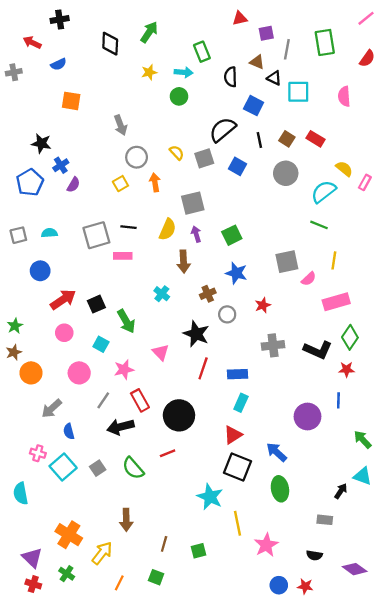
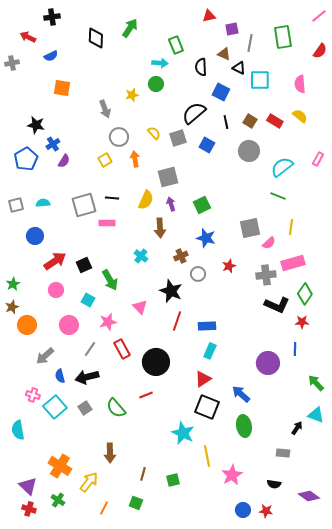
yellow star: (149, 72) -> (132, 95), moved
yellow semicircle: (344, 169) -> (300, 116), moved
gray cross: (273, 345) -> (266, 275), moved
black arrow: (120, 427) -> (87, 377), moved

